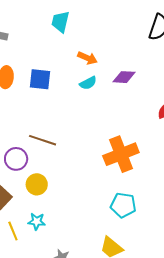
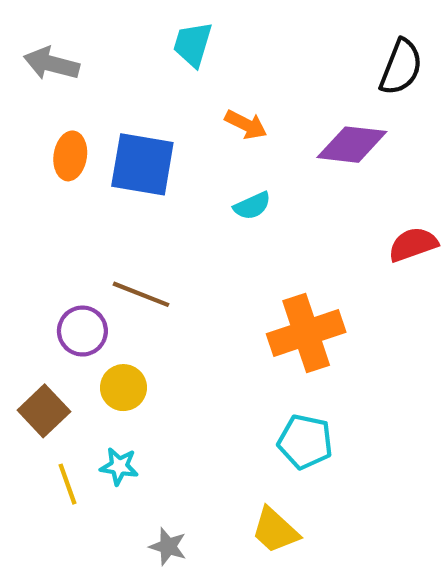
purple diamond: (124, 77) -> (352, 145), moved, size x1.4
blue square: (40, 79) -> (142, 164), size x1.4
cyan semicircle: (88, 83) -> (252, 206), moved

